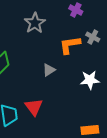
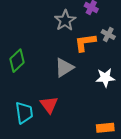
gray star: (35, 23) -> (65, 20), moved
gray triangle: (49, 70) -> (64, 68), size x1.5

